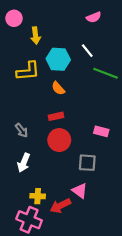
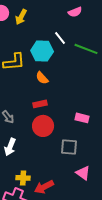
yellow arrow: (36, 36) -> (21, 17), moved, turned 35
white line: (87, 51) -> (60, 38), moved
green line: (106, 73) -> (86, 49), moved
pink triangle: (80, 191) -> (83, 173), moved

